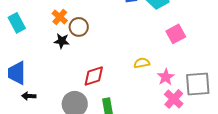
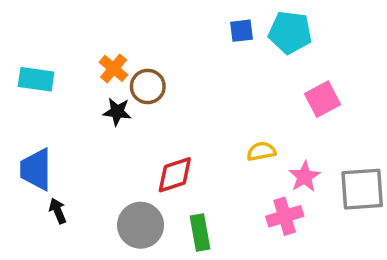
cyan rectangle: (17, 23) -> (36, 79), turned -54
black arrow: (29, 96) -> (58, 211), turned 64
pink cross: (174, 99) -> (285, 216), moved, turned 30

